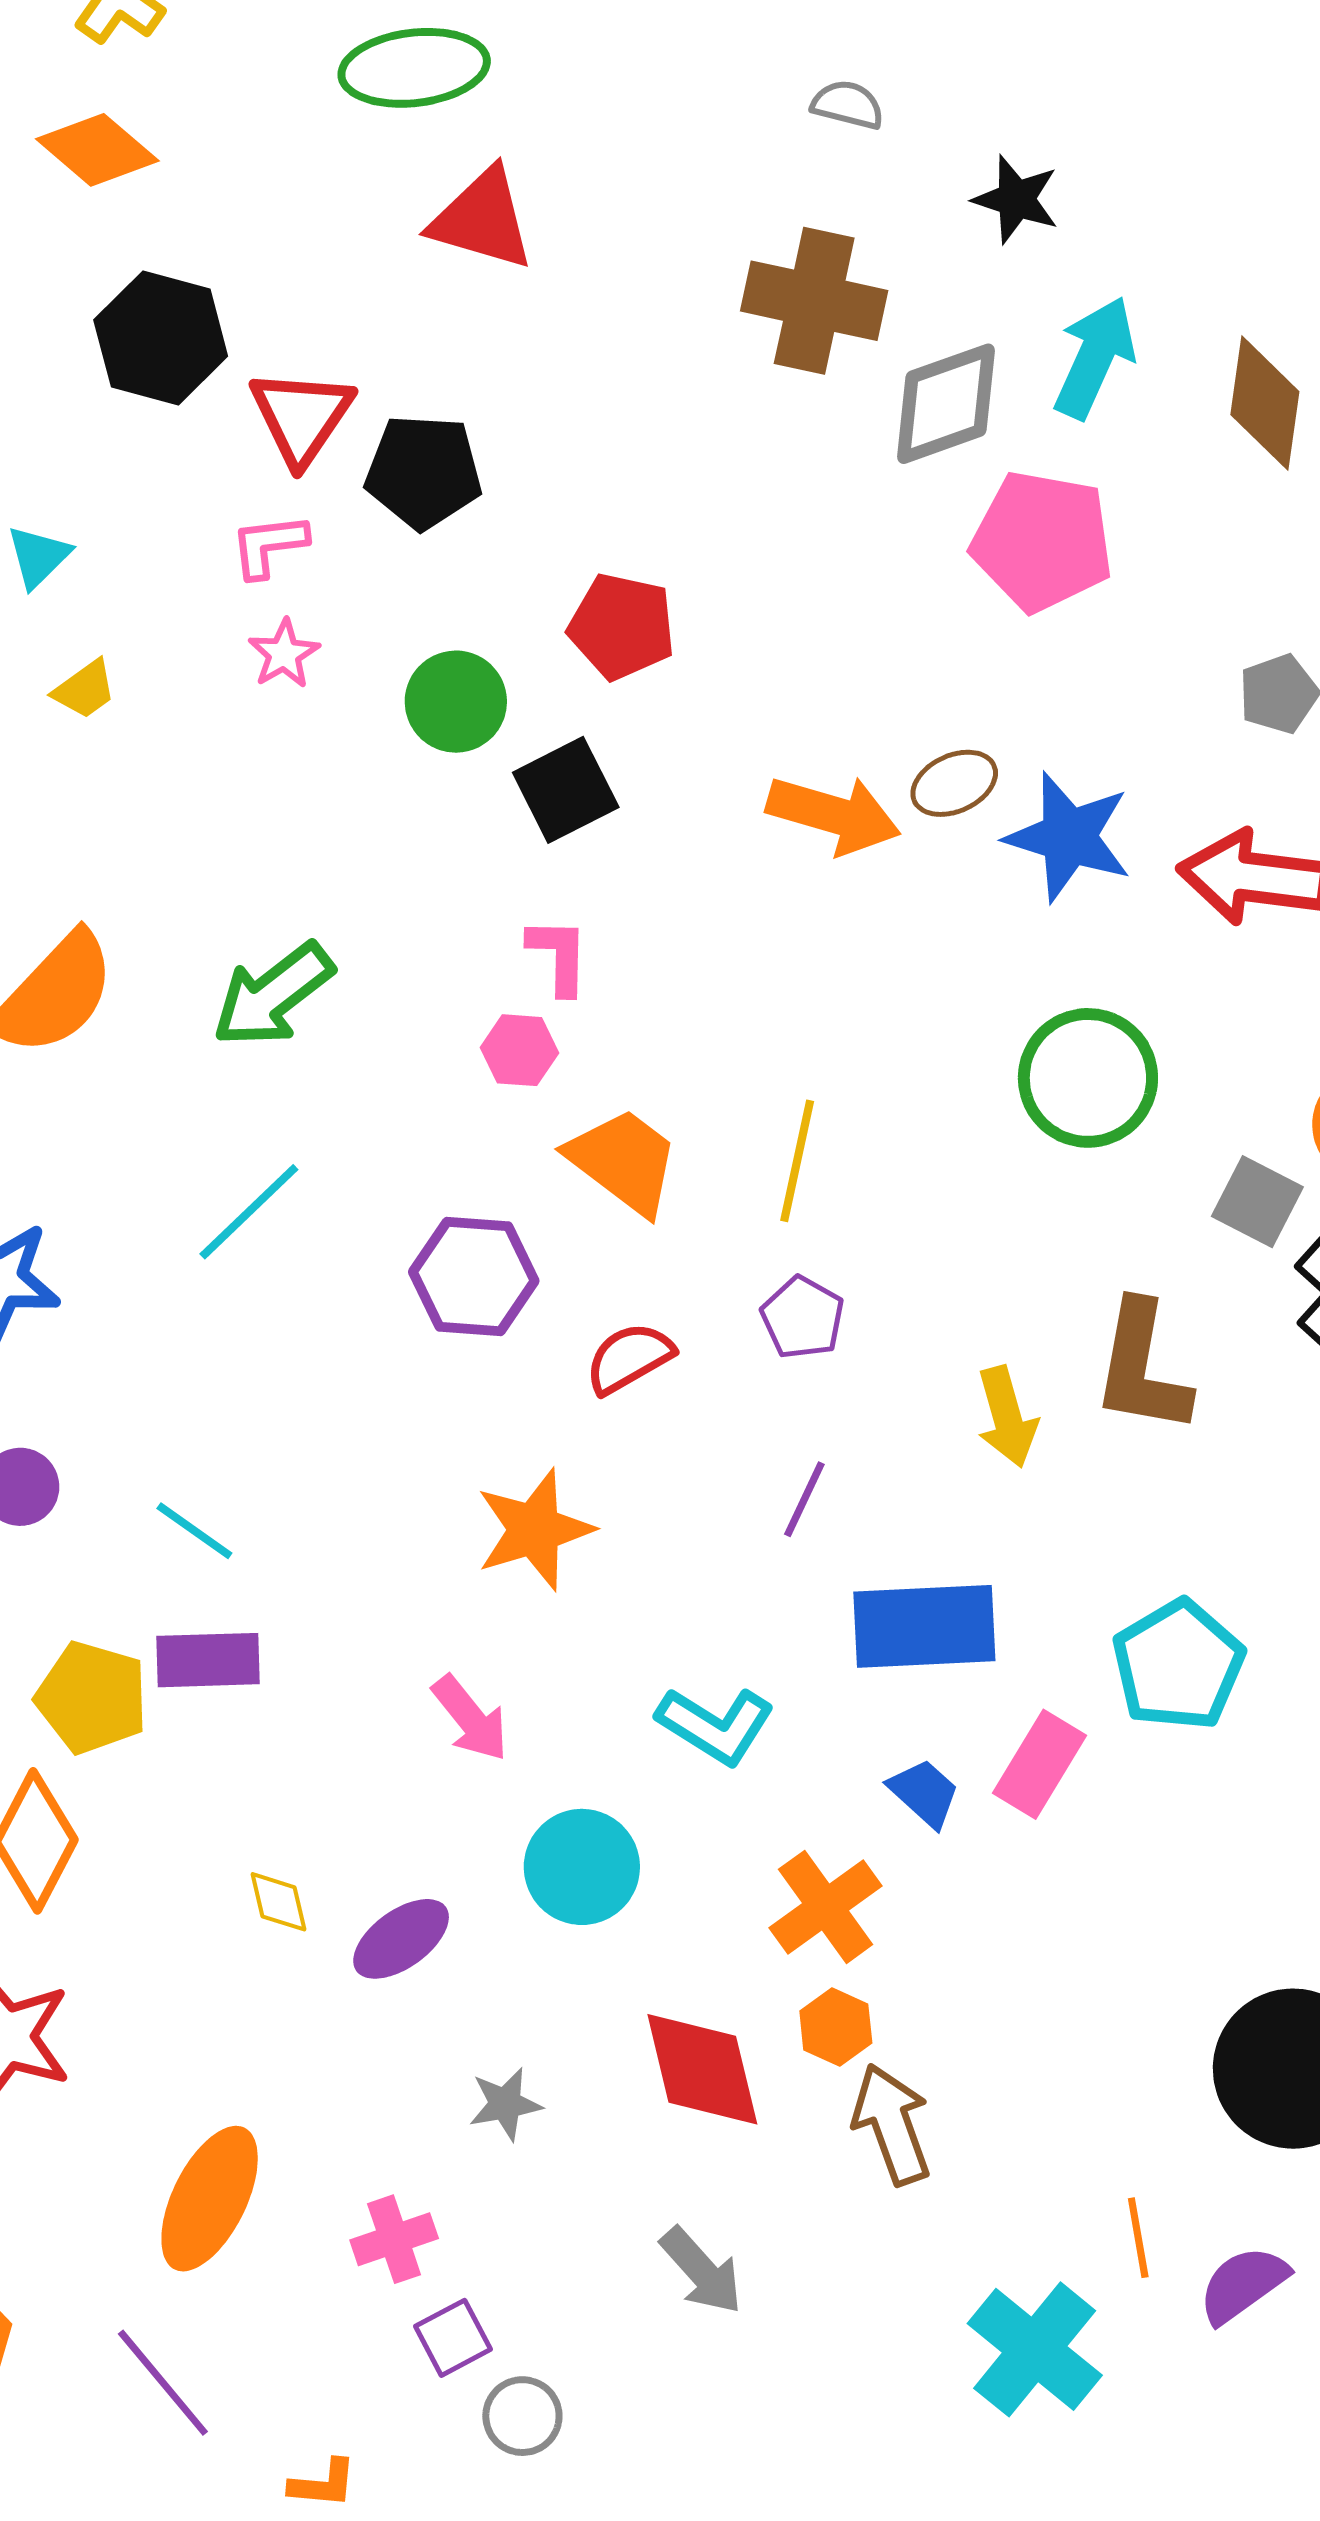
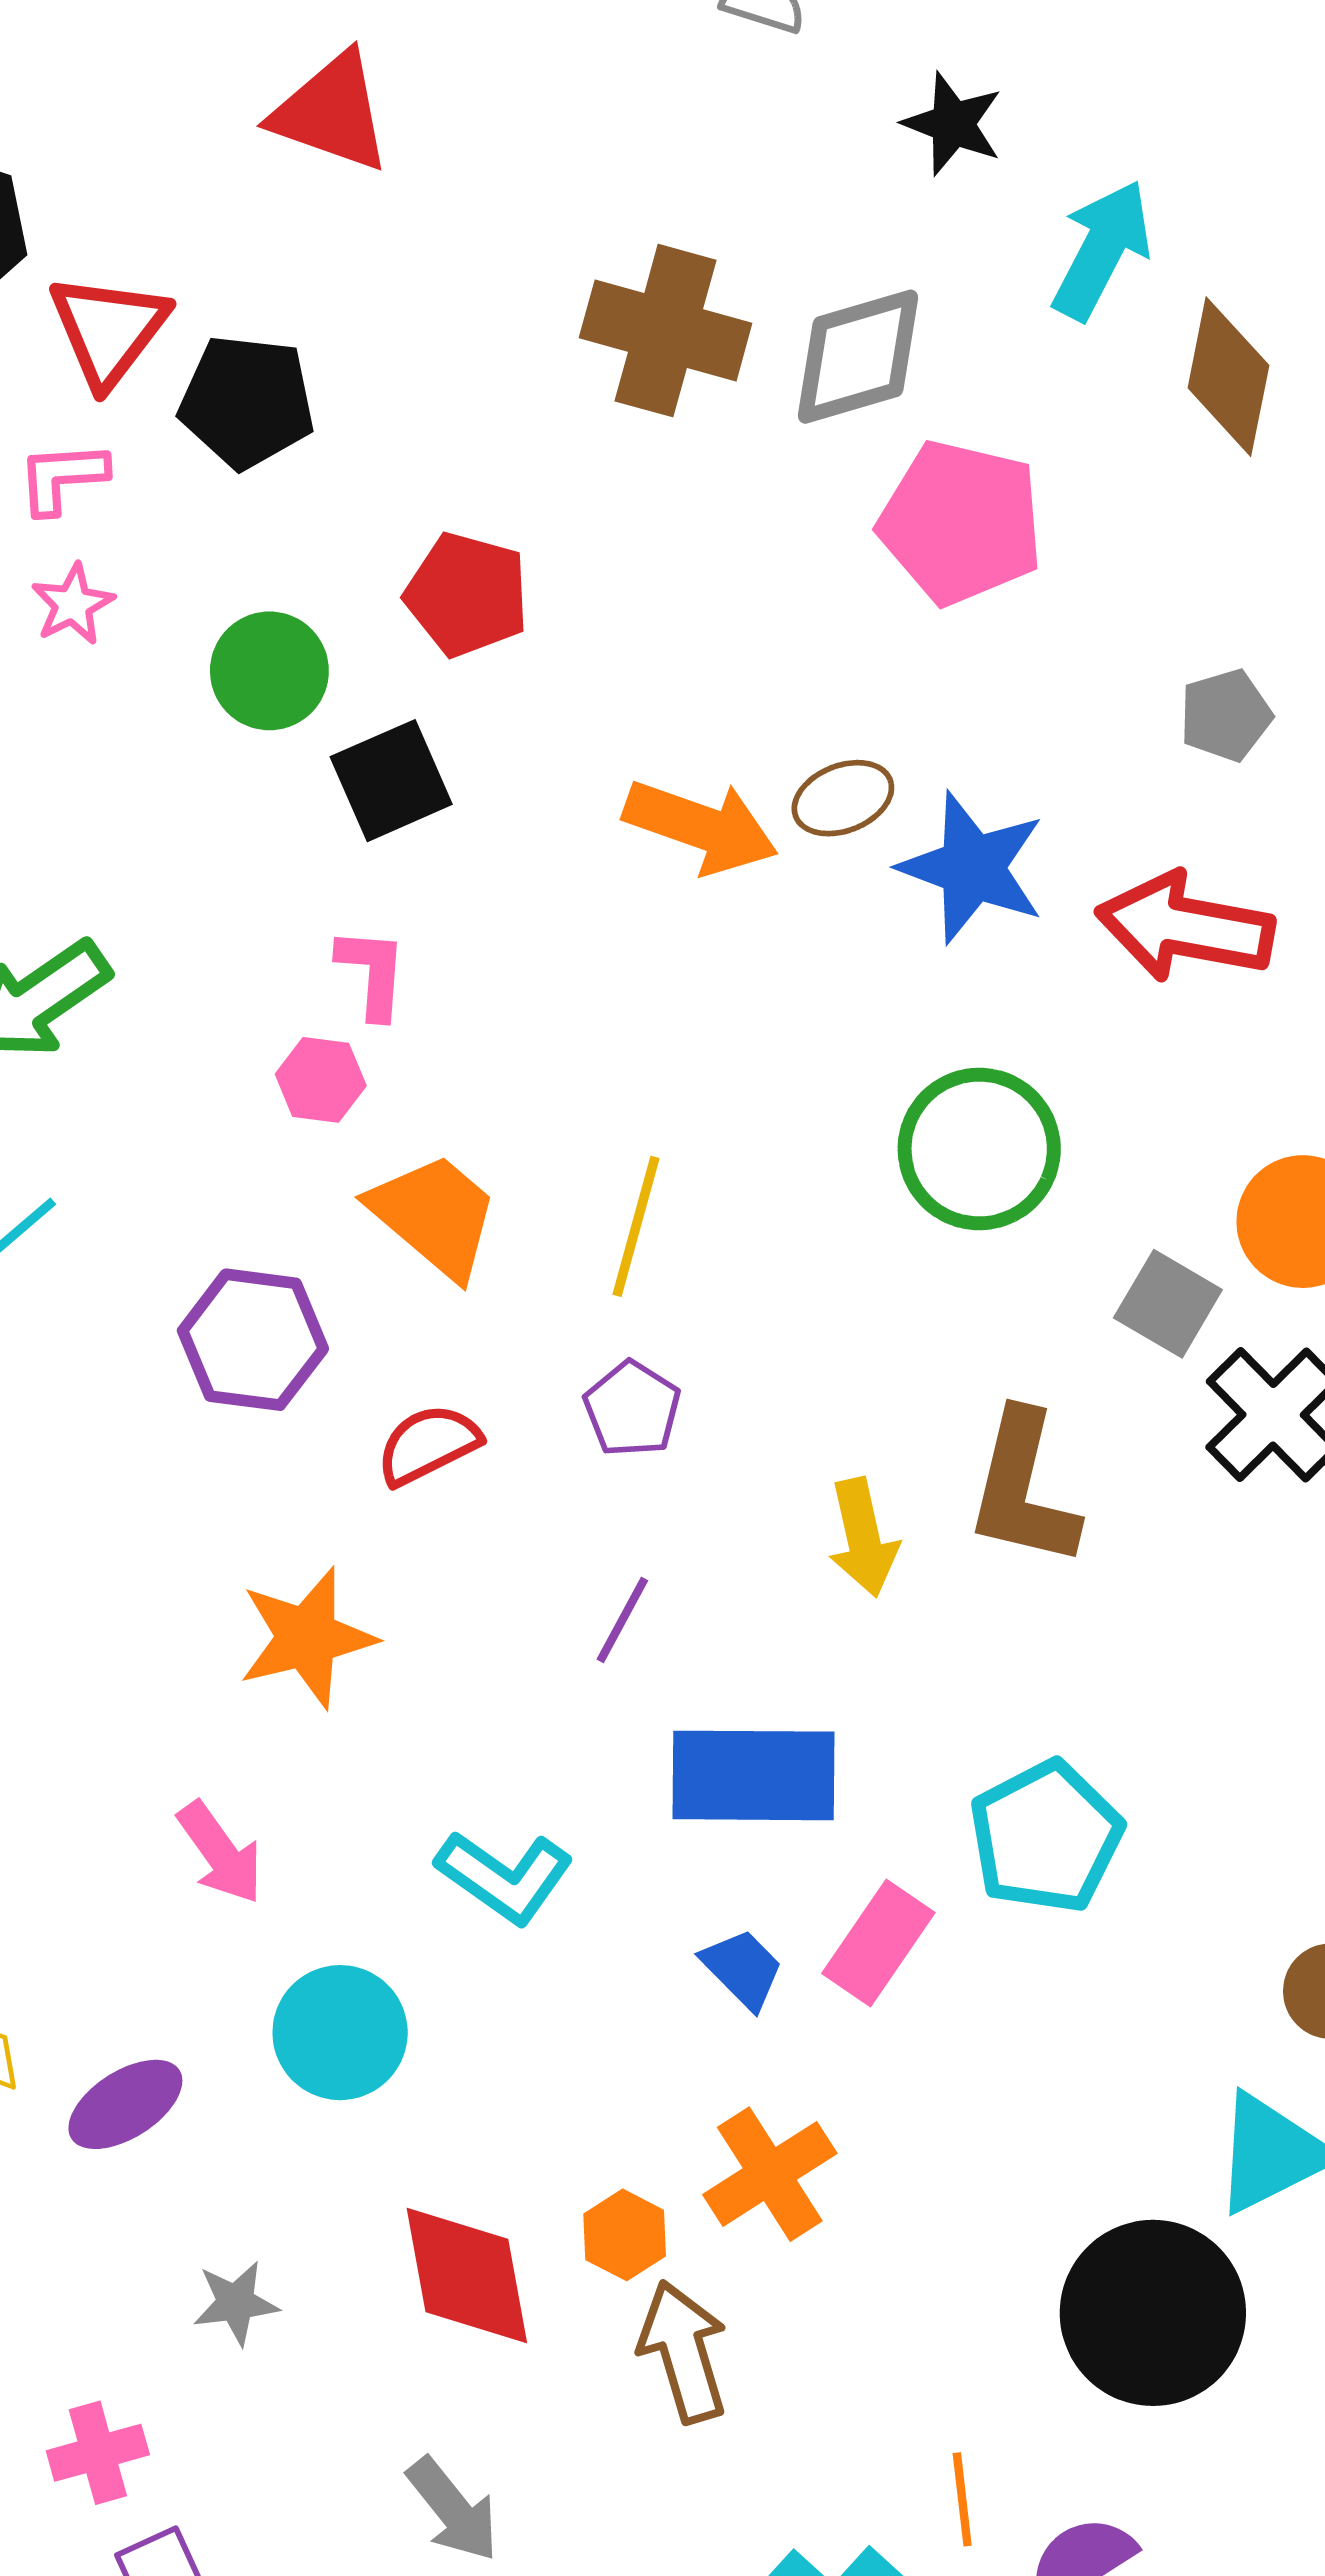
brown cross: (814, 301) -> (666, 331), moved
cyan arrow: (1095, 357) -> (1102, 250), moved
orange cross: (826, 1907) -> (770, 2174), moved

